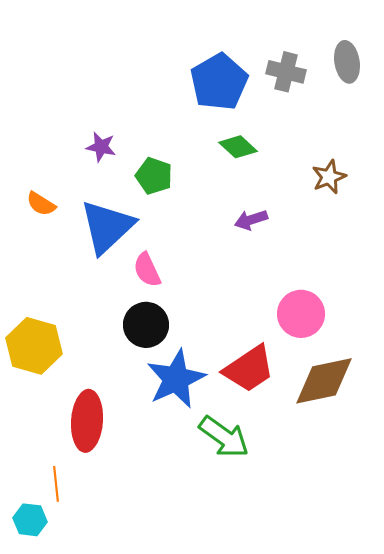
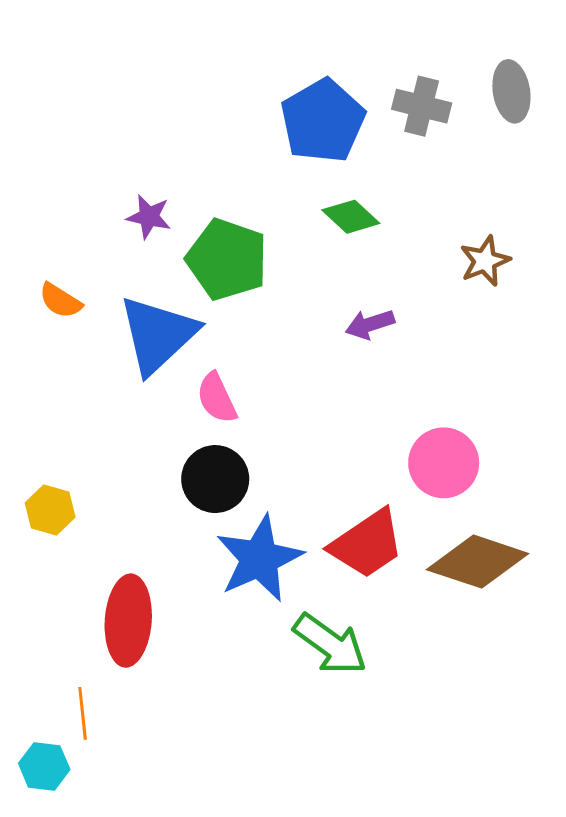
green pentagon: (154, 176) -> (227, 259), size x1.5
yellow hexagon: (34, 346) -> (50, 510), size x0.6
brown diamond: (324, 381) -> (478, 562), turned 30

